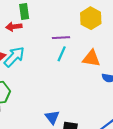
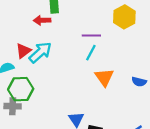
orange triangle: (91, 58) -> (104, 77), moved, turned 42

